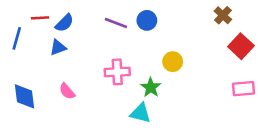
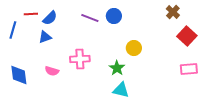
pink cross: (117, 72) -> (80, 59), moved
pink semicircle: (67, 91) -> (52, 71), turned -32
cyan triangle: (140, 113) -> (121, 90), moved

